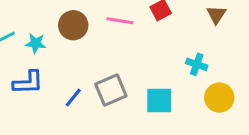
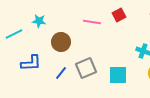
brown circle: (73, 25) -> (61, 42), moved
cyan star: (36, 43) -> (39, 21), moved

